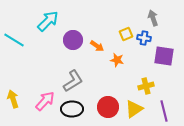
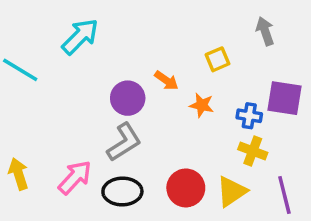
blue cross: (144, 38) -> (249, 116), moved
purple circle: (73, 40) -> (128, 98), moved
yellow cross: (146, 86) -> (253, 151), turned 35

